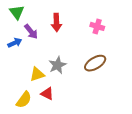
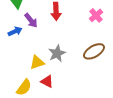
pink cross: (97, 26) -> (96, 15), turned 32

